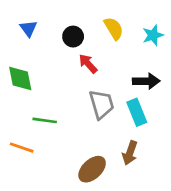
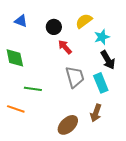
blue triangle: (28, 28) -> (21, 21), turned -32
yellow semicircle: (114, 28) -> (84, 21), turned -96
cyan star: (153, 35) -> (102, 37), moved
black arrow: (146, 81) -> (108, 60), turned 60

